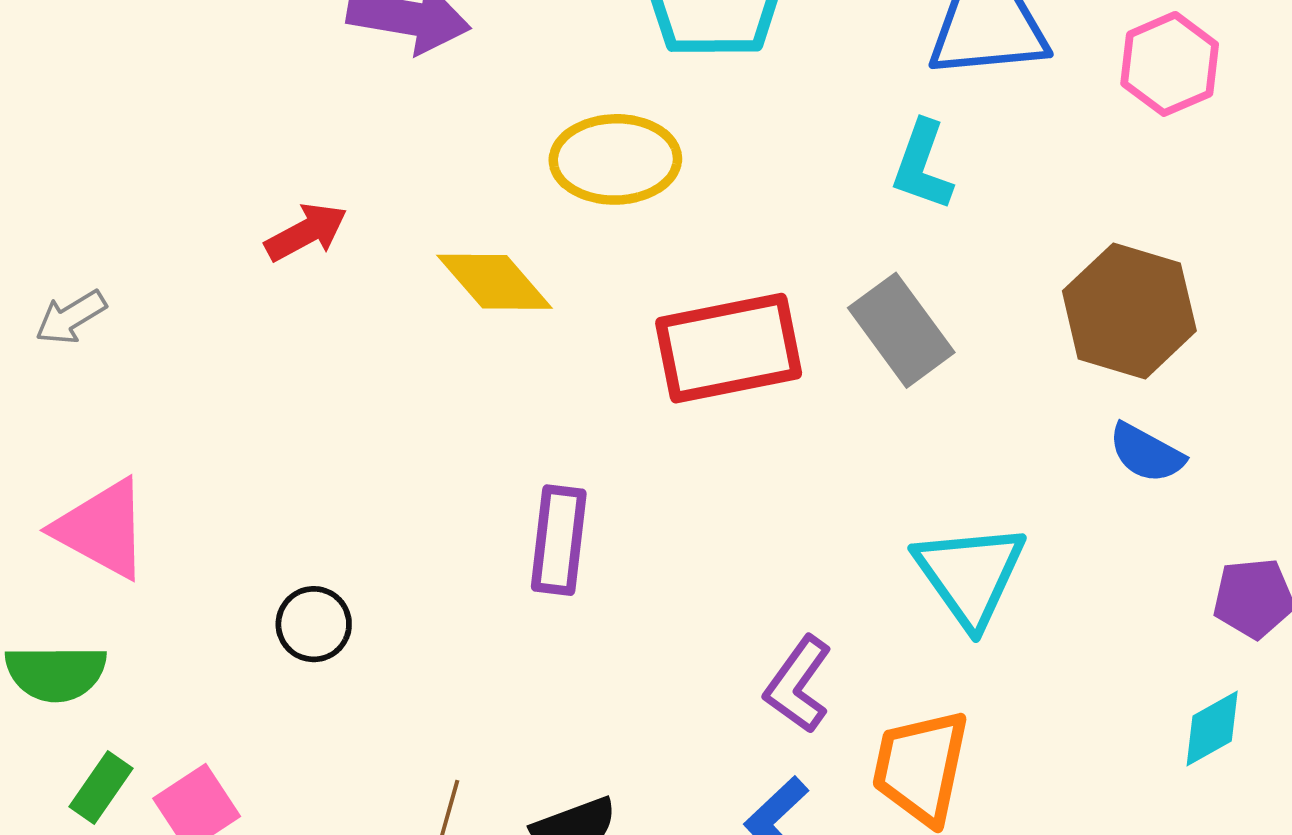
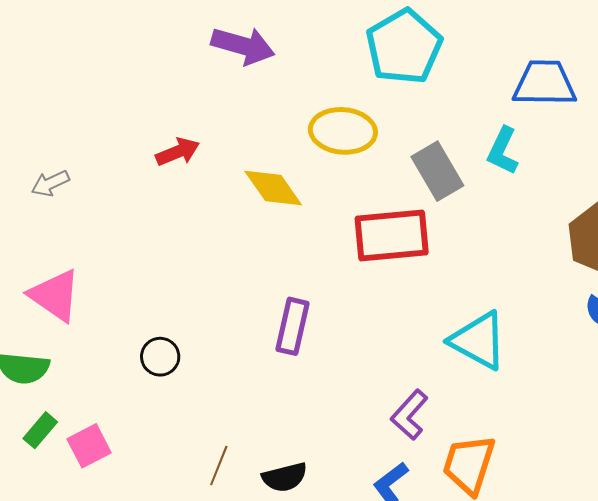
gray rectangle: (901, 330) -> (437, 171), moved
cyan triangle: (970, 575) -> (478, 341), moved, turned -32

